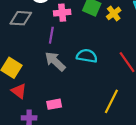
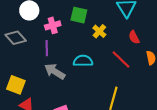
yellow cross: (114, 13) -> (99, 31), moved
gray diamond: (21, 18) -> (16, 38), turned 55

